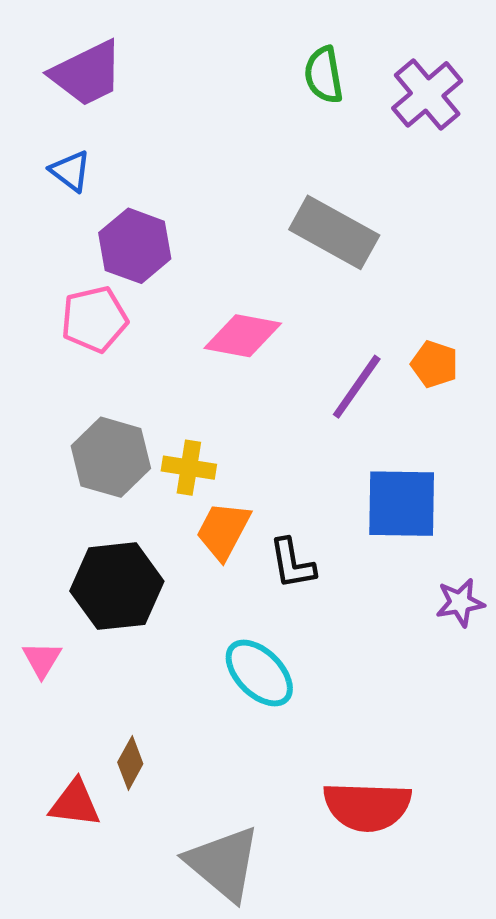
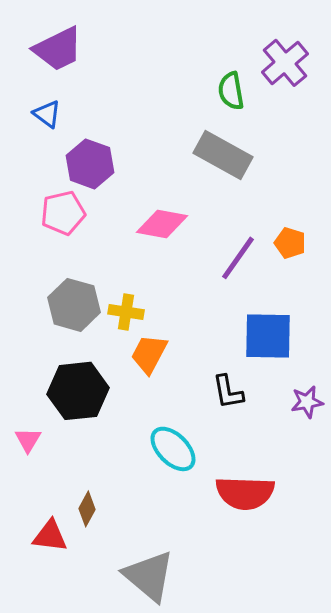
green semicircle: (324, 75) -> (231, 91), moved
black L-shape: (292, 564) -> (228, 392), moved
red semicircle: (367, 806) -> (245, 493), moved

